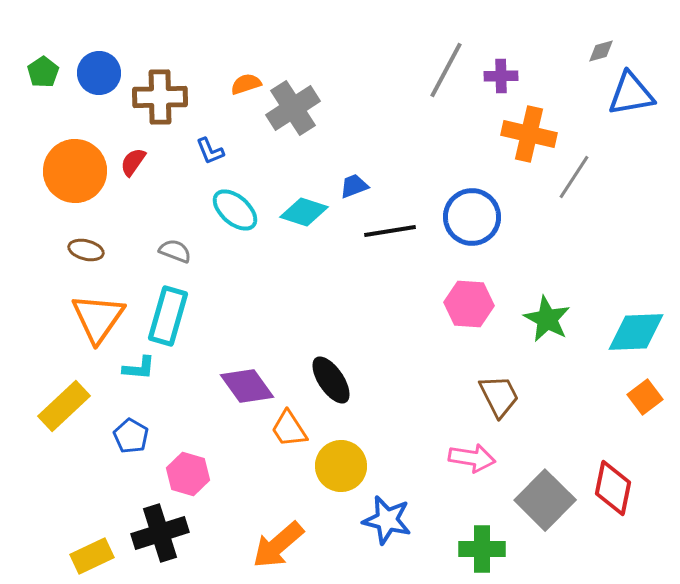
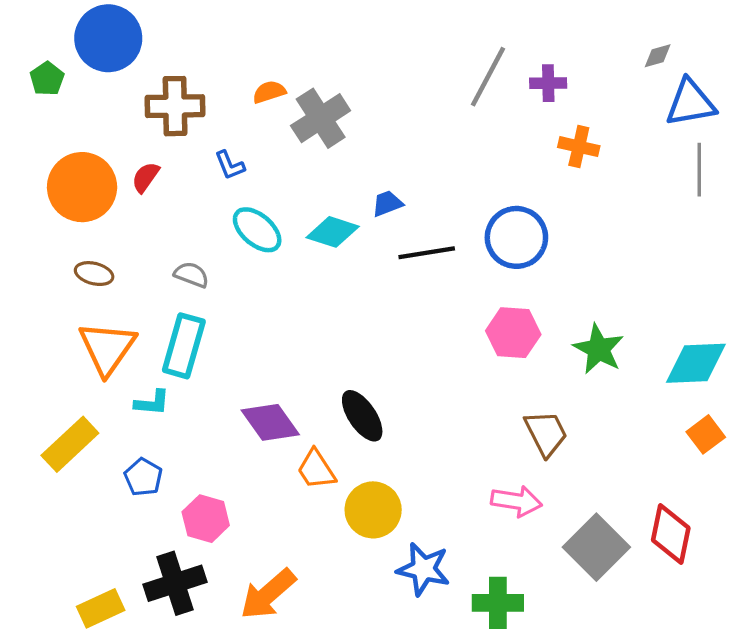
blue circle: (99, 73) -> (108, 38), moved, size x1.4
orange cross: (529, 134) -> (579, 147), size x0.7
gray line: (574, 177) -> (699, 170), moved, turned -33
orange arrow: (278, 545) -> (268, 594), moved
green cross: (482, 549) -> (498, 603), moved

